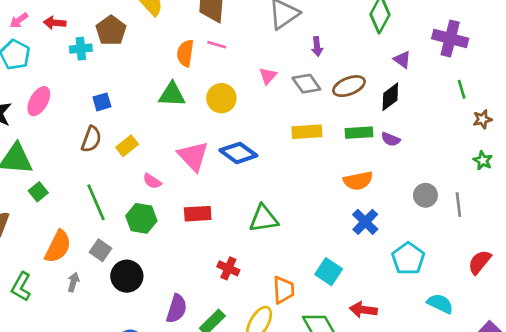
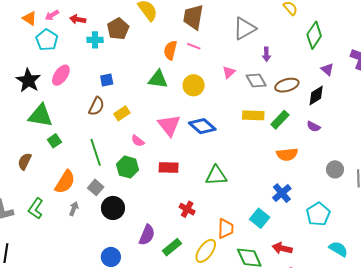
green rectangle: (359, 133) -> (280, 120), moved, turned -48
blue cross: (365, 222) -> (282, 193), moved

